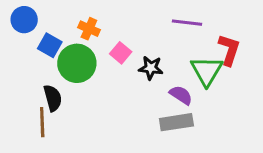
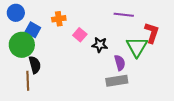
orange cross: (89, 29) -> (59, 19), turned -32
green circle: (77, 63) -> (22, 45), moved
purple semicircle: (181, 95) -> (120, 63), turned 42

